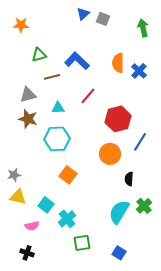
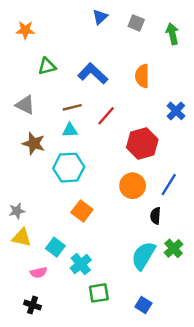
gray square: (103, 19) -> (136, 23), moved
blue cross: (139, 71) -> (176, 111), moved
brown line: (52, 77) -> (72, 107), moved
gray triangle: (28, 95) -> (25, 105), moved, turned 42
blue line: (140, 142) -> (169, 184), moved

